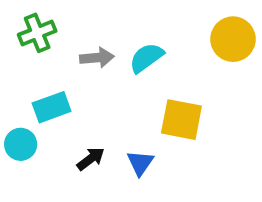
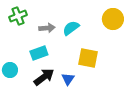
cyan rectangle: (52, 107) -> (39, 53), moved
black arrow: (91, 159) -> (44, 77), size x1.5

